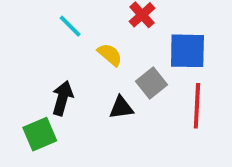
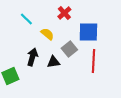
black arrow: (62, 98) -> (32, 57), moved

